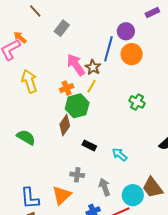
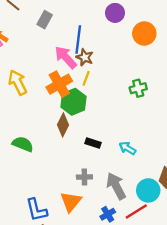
blue line: (108, 49) -> (78, 39), moved
orange circle: (132, 54) -> (144, 34), moved
orange cross: (67, 88) -> (59, 84), size x1.6
green cross: (137, 102) -> (138, 88), turned -35
gray arrow: (105, 187) -> (116, 186), size x1.4

